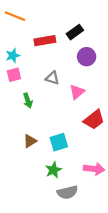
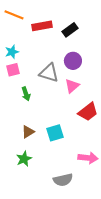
red rectangle: (45, 41) -> (42, 26), moved
purple circle: (87, 57) -> (73, 61), moved
gray triangle: (52, 78) -> (49, 73), size x1.5
green star: (53, 170) -> (24, 159), moved

